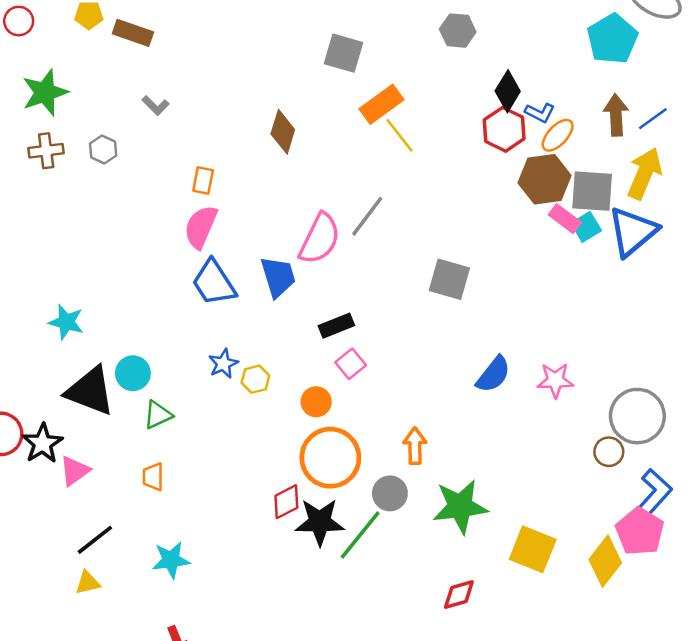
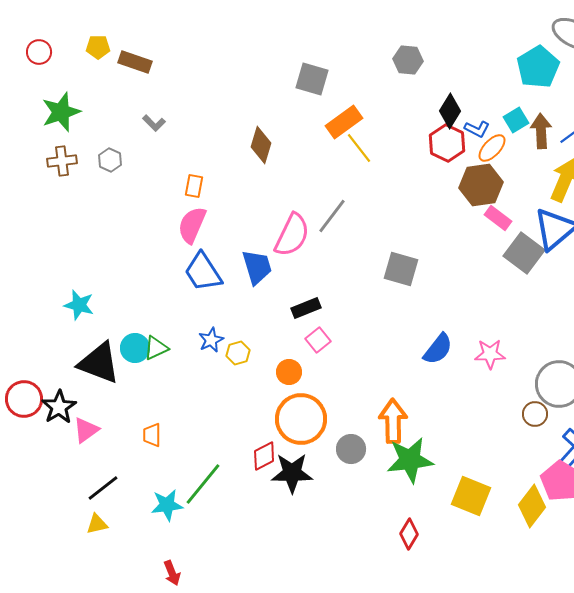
gray square: (592, 191) -> (524, 253), moved, turned 33
cyan square: (586, 227) -> (516, 120), moved
green triangle: (158, 415) -> (156, 348), moved
orange arrow: (415, 446) -> (393, 421), moved, size x1.4
green line: (360, 535) -> (203, 484), moved
red diamond: (459, 595) -> (409, 534), turned -44

